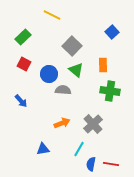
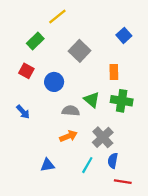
yellow line: (52, 15) -> (57, 17), turned -66
green rectangle: (23, 37) -> (35, 41), moved
green triangle: (76, 70) -> (92, 100), moved
gray semicircle: (63, 90) -> (71, 111), moved
blue semicircle: (91, 164) -> (113, 161), moved

